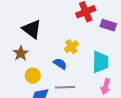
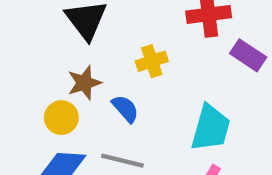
yellow cross: (71, 47) -> (152, 61), moved
brown star: (21, 53) -> (84, 83), moved

